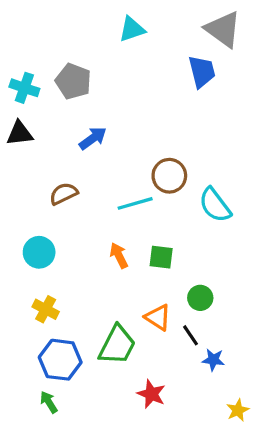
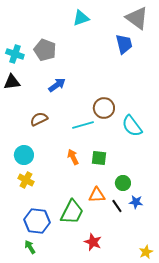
yellow cross: (46, 309) -> (26, 180), moved
orange triangle: (158, 317) -> (97, 195), turned -36
blue star: (213, 360) -> (136, 202), moved

